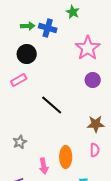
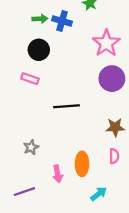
pink rectangle: (19, 80) -> (30, 79), turned 49
purple circle: (93, 80) -> (112, 79), size x1.5
black line: (52, 105) -> (66, 106), turned -45

